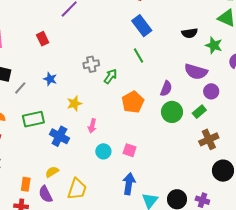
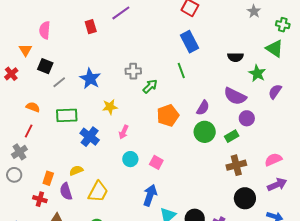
red rectangle: (43, 39) -> (91, 27), moved
blue star: (50, 79) -> (90, 79), size x1.5

